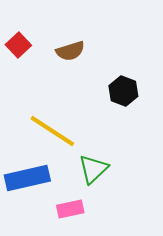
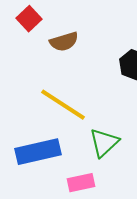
brown semicircle: (70, 51) -> (64, 42), moved

